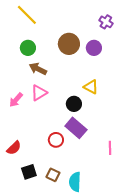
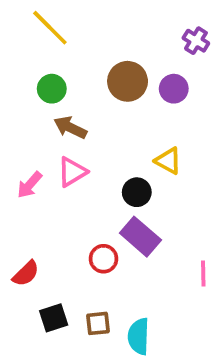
brown square: (53, 175) -> (98, 323), turned -32

